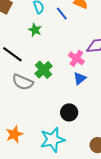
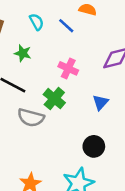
green star: (35, 30) -> (23, 53), moved
pink cross: (76, 58) -> (68, 68), moved

